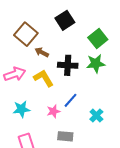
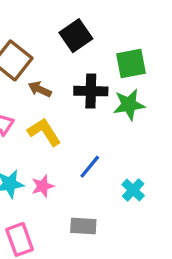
green square: (98, 38) -> (131, 64), turned 30
black cross: (68, 65) -> (91, 91), moved
pink star: (53, 111) -> (43, 186), moved

